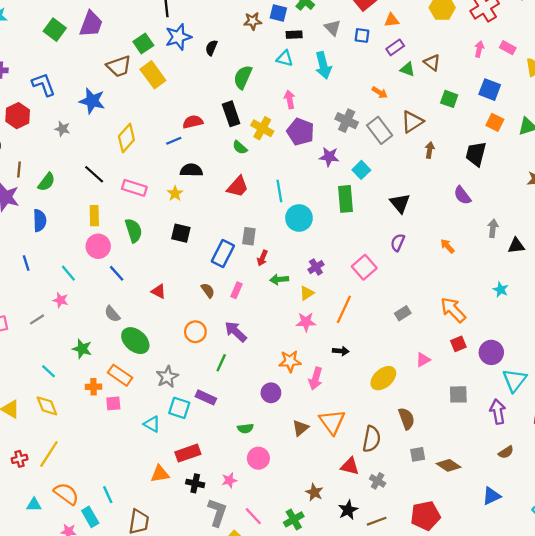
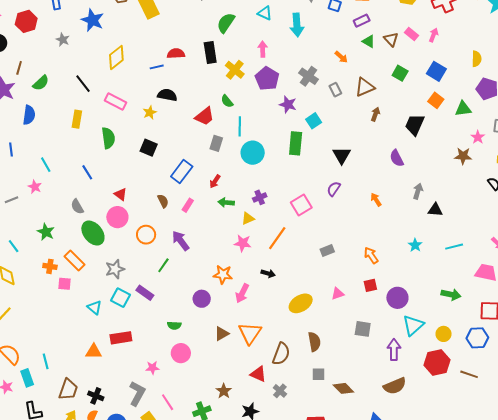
pink rectangle: (508, 48) -> (412, 34), moved
gray rectangle: (380, 130) -> (335, 90), size x0.6
green semicircle: (240, 147) -> (227, 101), moved
gray rectangle: (249, 236) -> (216, 143), moved
pink circle: (98, 246) -> (117, 217), moved
orange arrow: (453, 310) -> (371, 255), size x0.7
brown semicircle: (506, 452) -> (395, 386), size x1.6
black cross: (195, 483) -> (96, 396), moved

